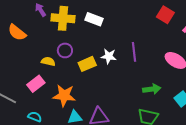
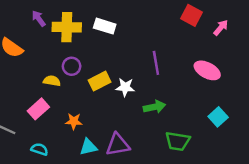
white star: (109, 56) -> (125, 87), moved
green arrow: (152, 89) -> (155, 107), moved
orange star: (64, 96) -> (74, 121), size x0.6

